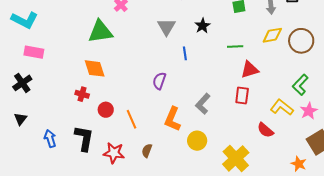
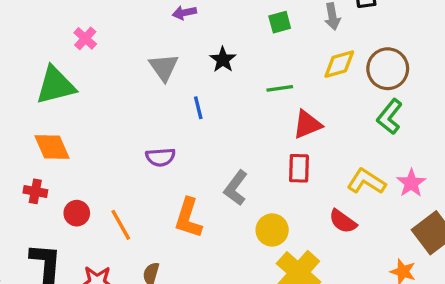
purple semicircle: (159, 81) -> (160, 157), turned -108
green L-shape: (300, 85) -> (390, 117), moved
yellow circle: (197, 141) -> (272, 230), moved

